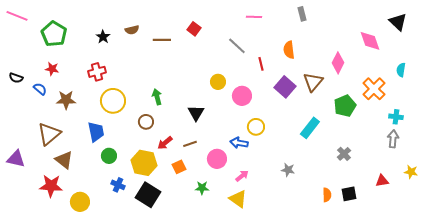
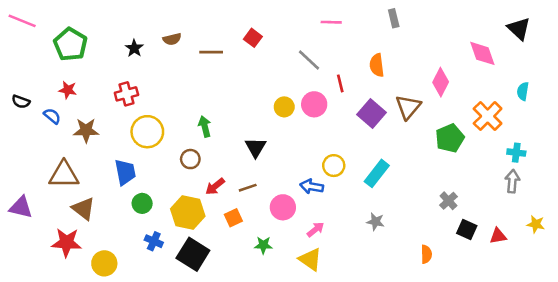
pink circle: (242, 96) -> (314, 104), moved
cyan rectangle: (310, 128) -> (377, 173), moved
brown triangle: (49, 134) -> (64, 175), turned 40
black square: (349, 194) -> (467, 229), moved, turned 35

